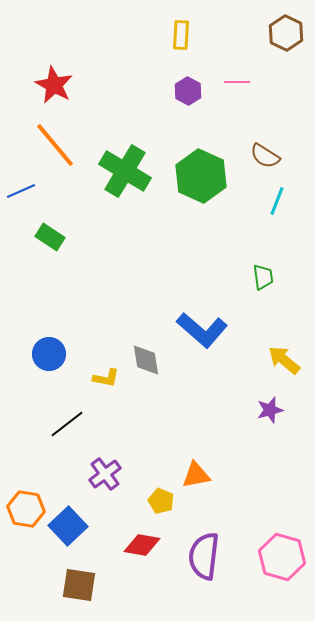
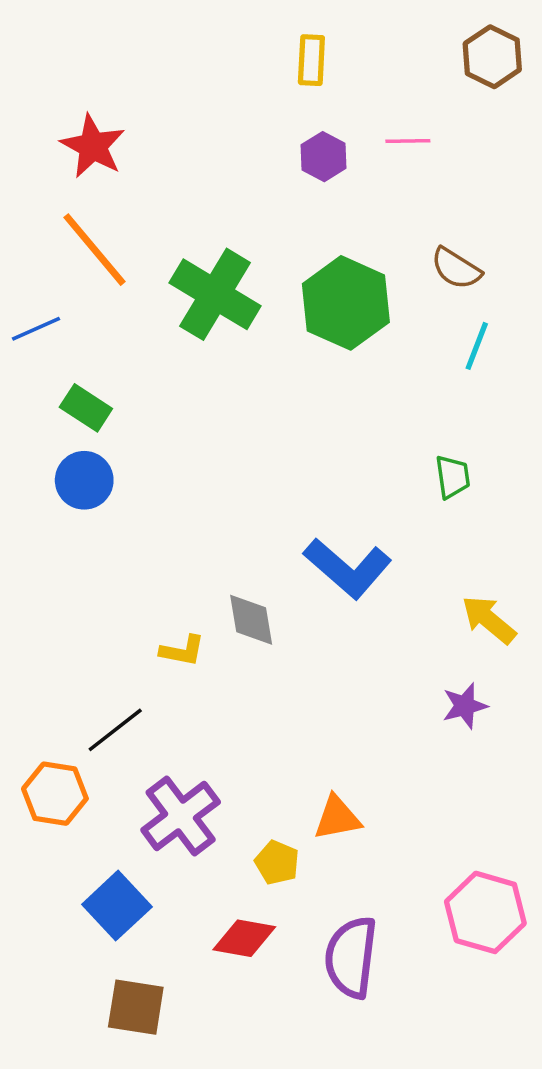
blue circle: (49, 354) -> (84, 480), moved
purple cross: (105, 474) -> (181, 816), size x1.4
orange hexagon: (26, 509) -> (55, 794), moved
pink hexagon: (282, 557) -> (485, 912), moved

